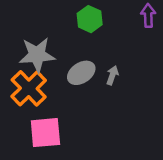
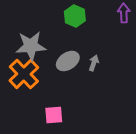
pink square: (45, 133) -> (54, 115), moved, size x0.7

